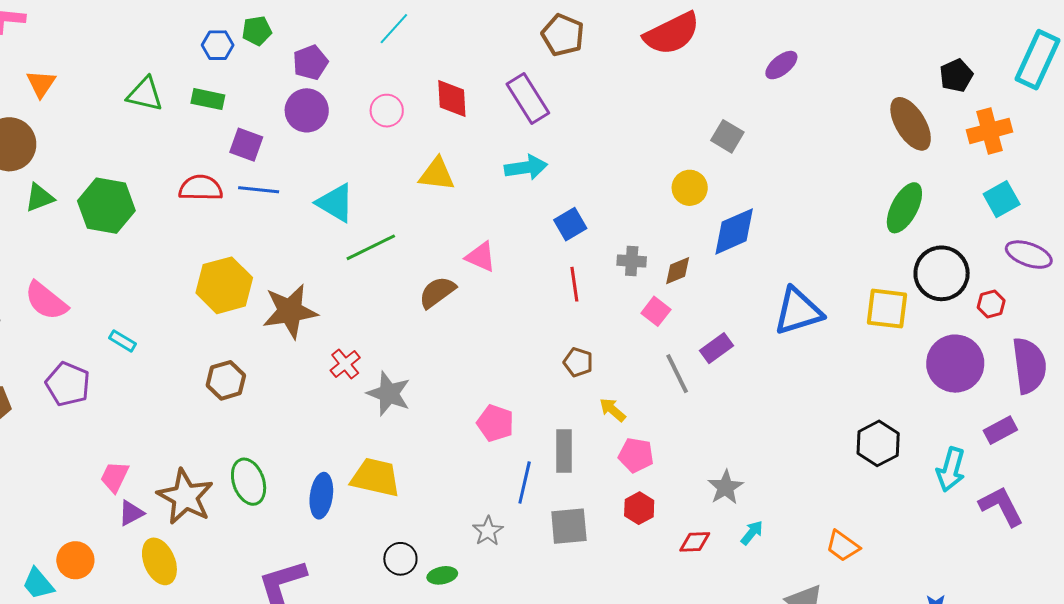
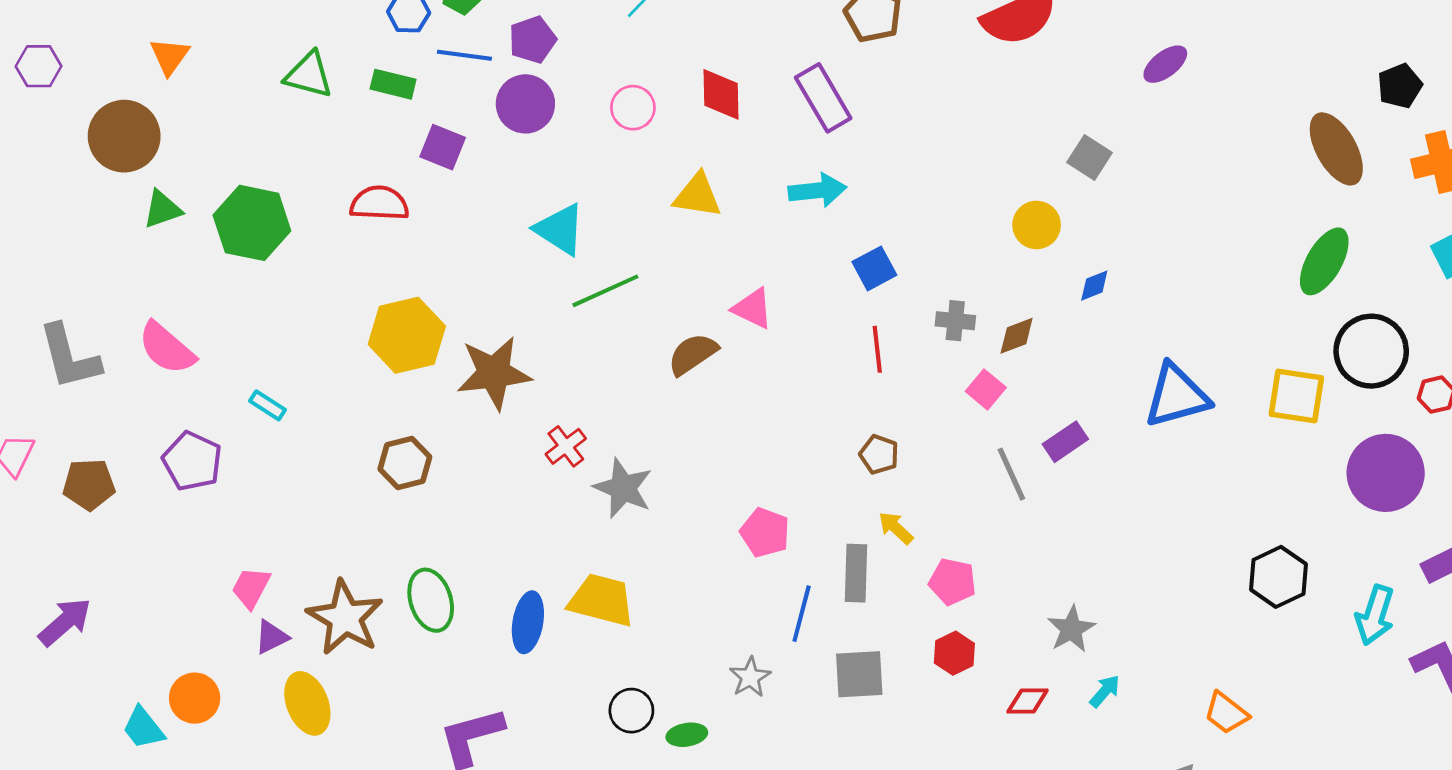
blue line: (259, 190) -> (464, 55), moved
blue diamond: (734, 231) -> (1094, 286), size x0.5
yellow arrow: (613, 410) -> (896, 528), moved

